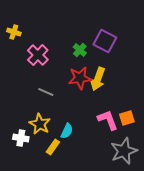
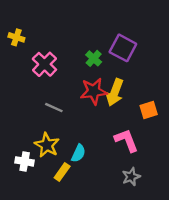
orange square: (127, 118) -> (149, 110), moved
gray star: (124, 151) -> (131, 177), moved, size x0.6

